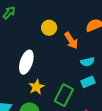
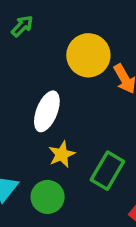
yellow circle: (49, 28) -> (88, 55), size x1.6

